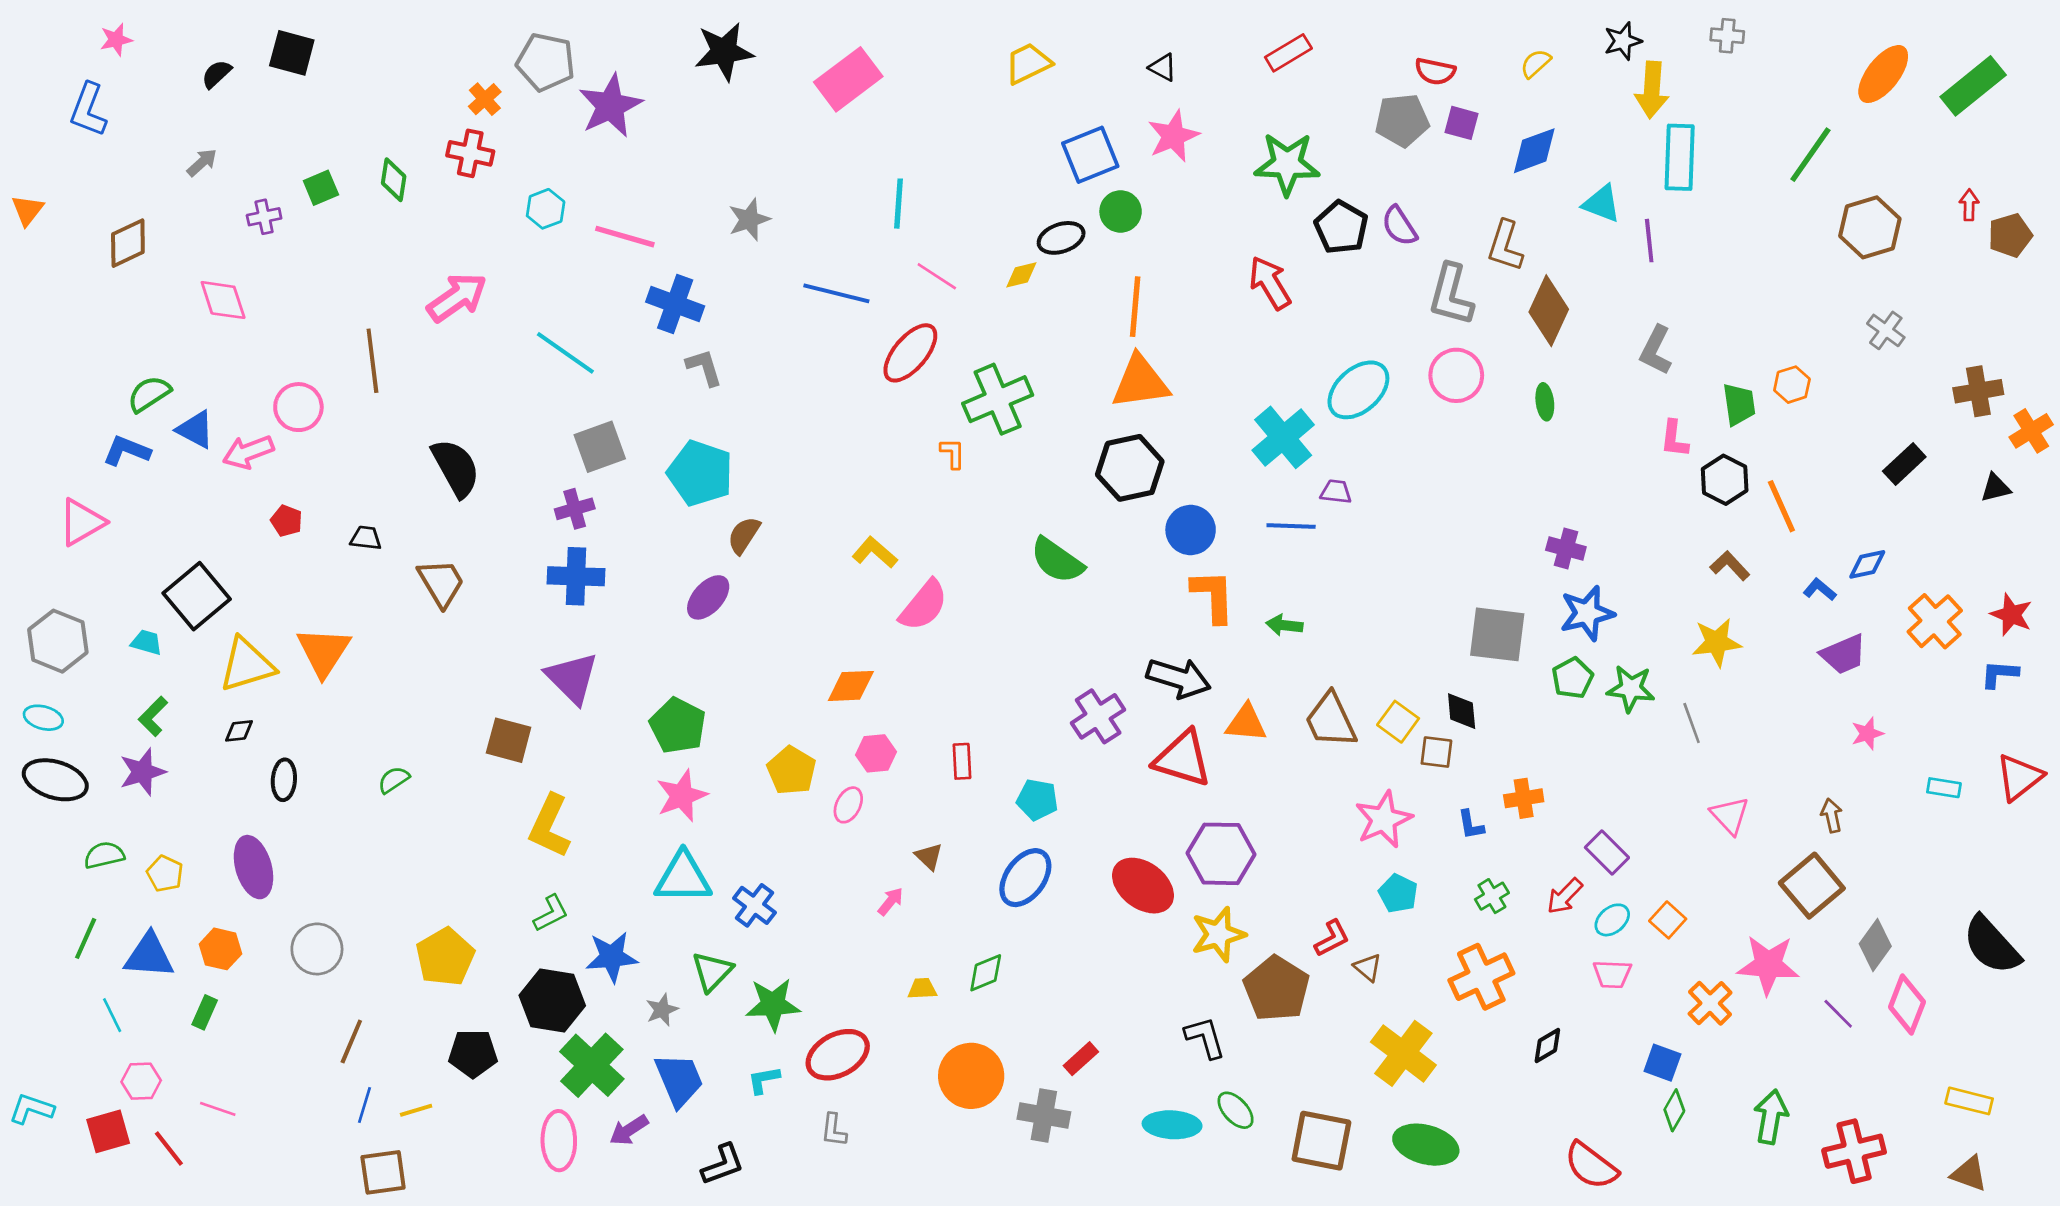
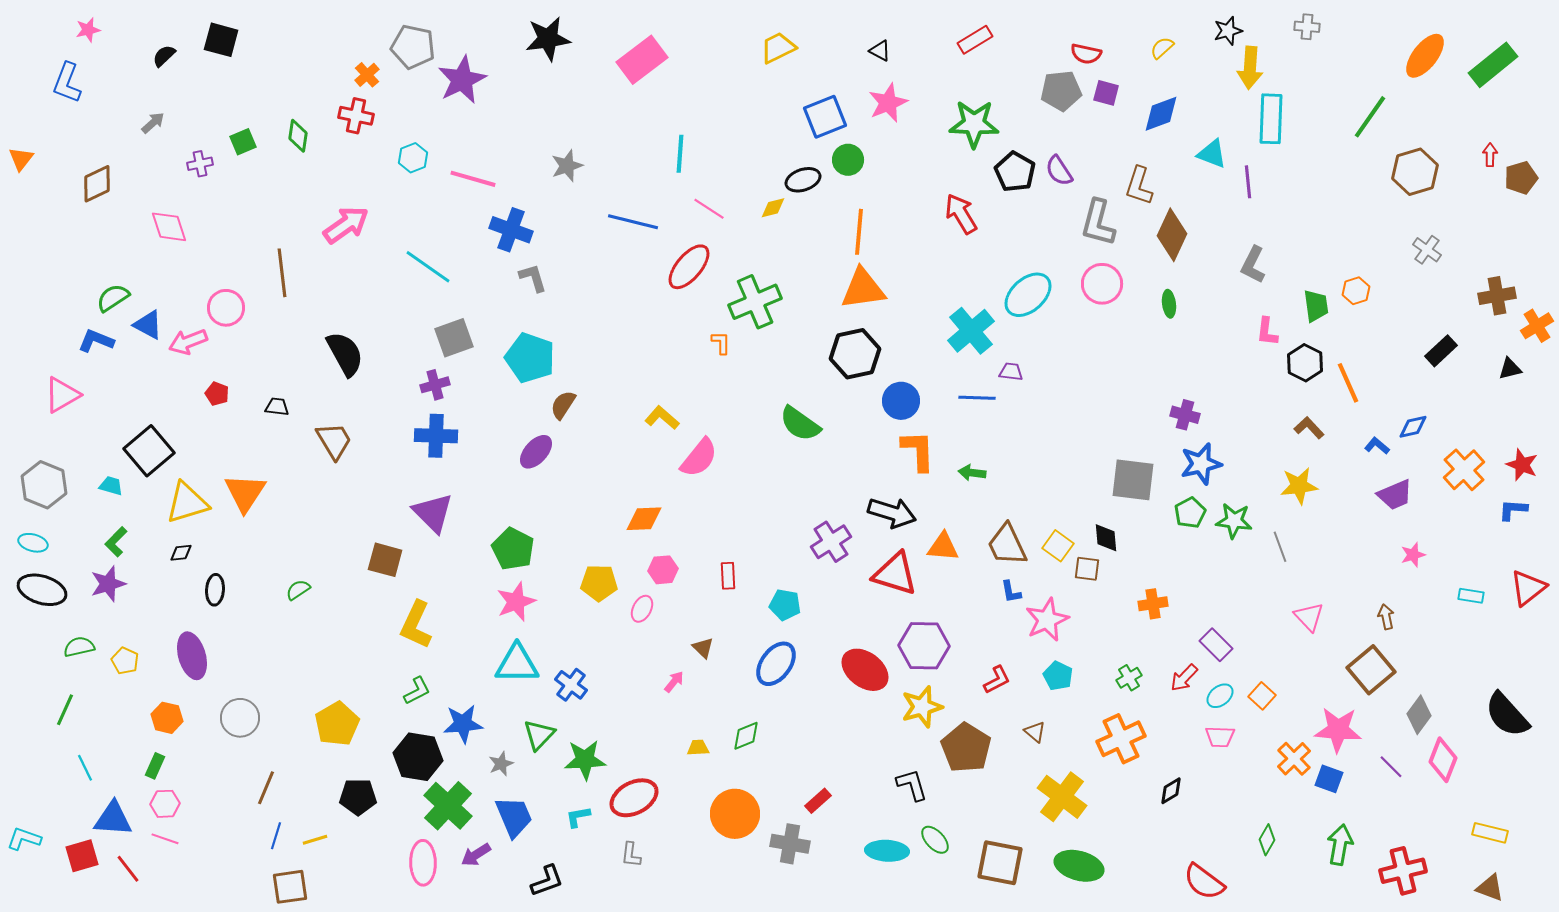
yellow pentagon: (791, 771) -> (599, 583), turned -30
blue L-shape: (1471, 825) -> (1011, 592), moved
red L-shape: (1332, 938) -> (997, 680), moved
blue triangle: (149, 956) -> (113, 819), moved
blue square: (1662, 1063) -> (1329, 779), moved
pink hexagon: (141, 1081) -> (165, 804), moved

